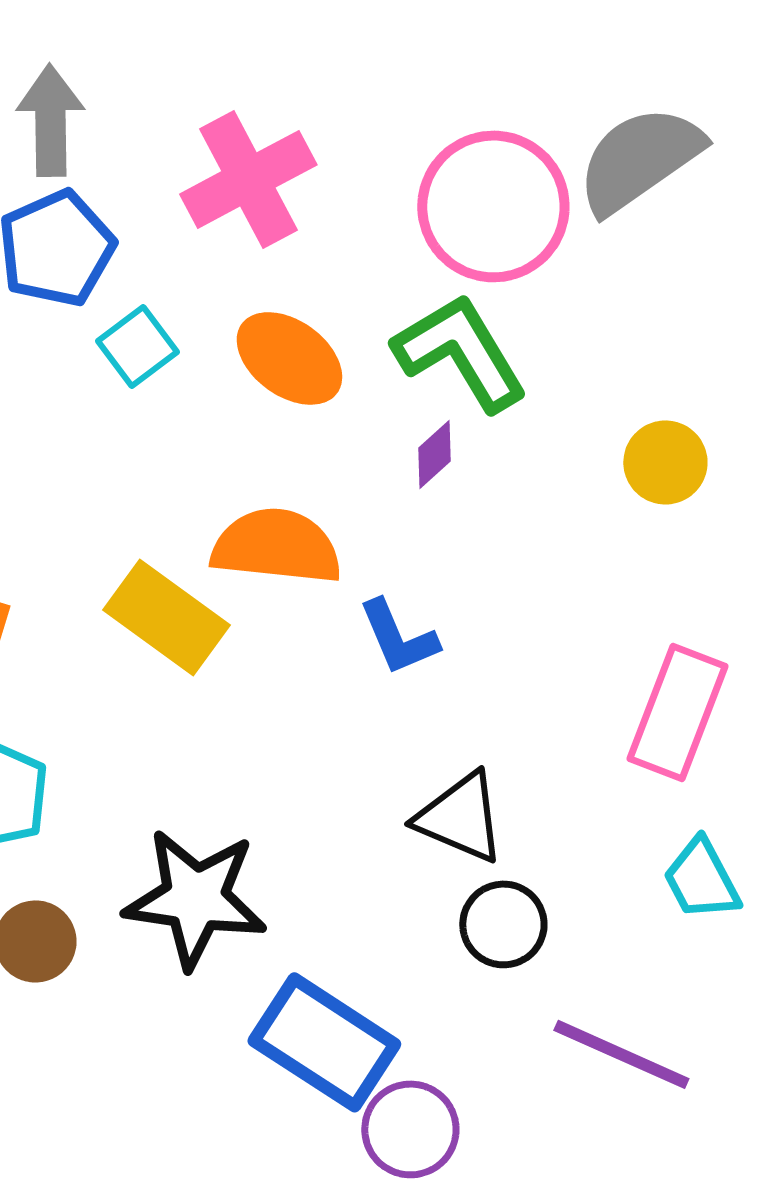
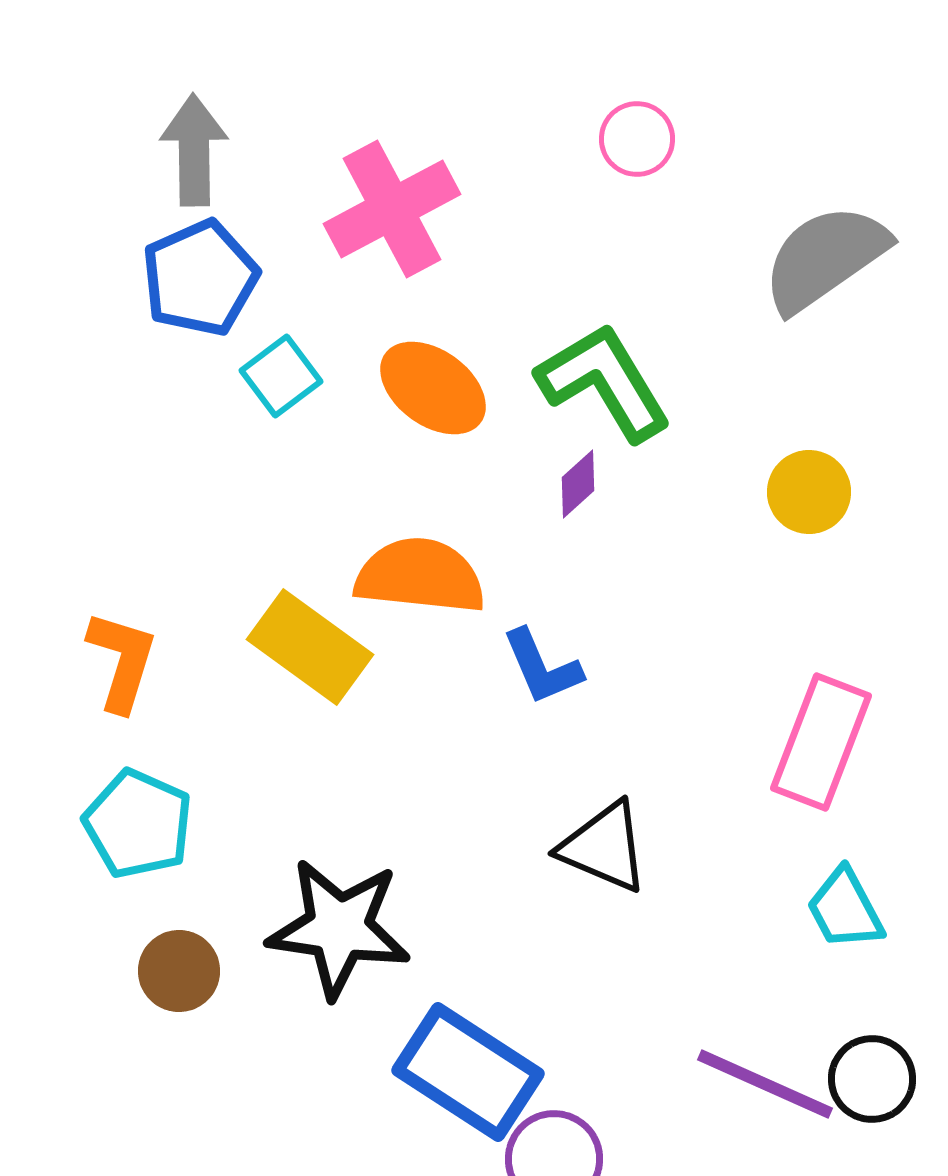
gray semicircle: (639, 159) -> (825, 258), moved
pink circle: (493, 206) -> (637, 139), moved, size x0.5
black circle: (503, 924) -> (872, 1079), moved

